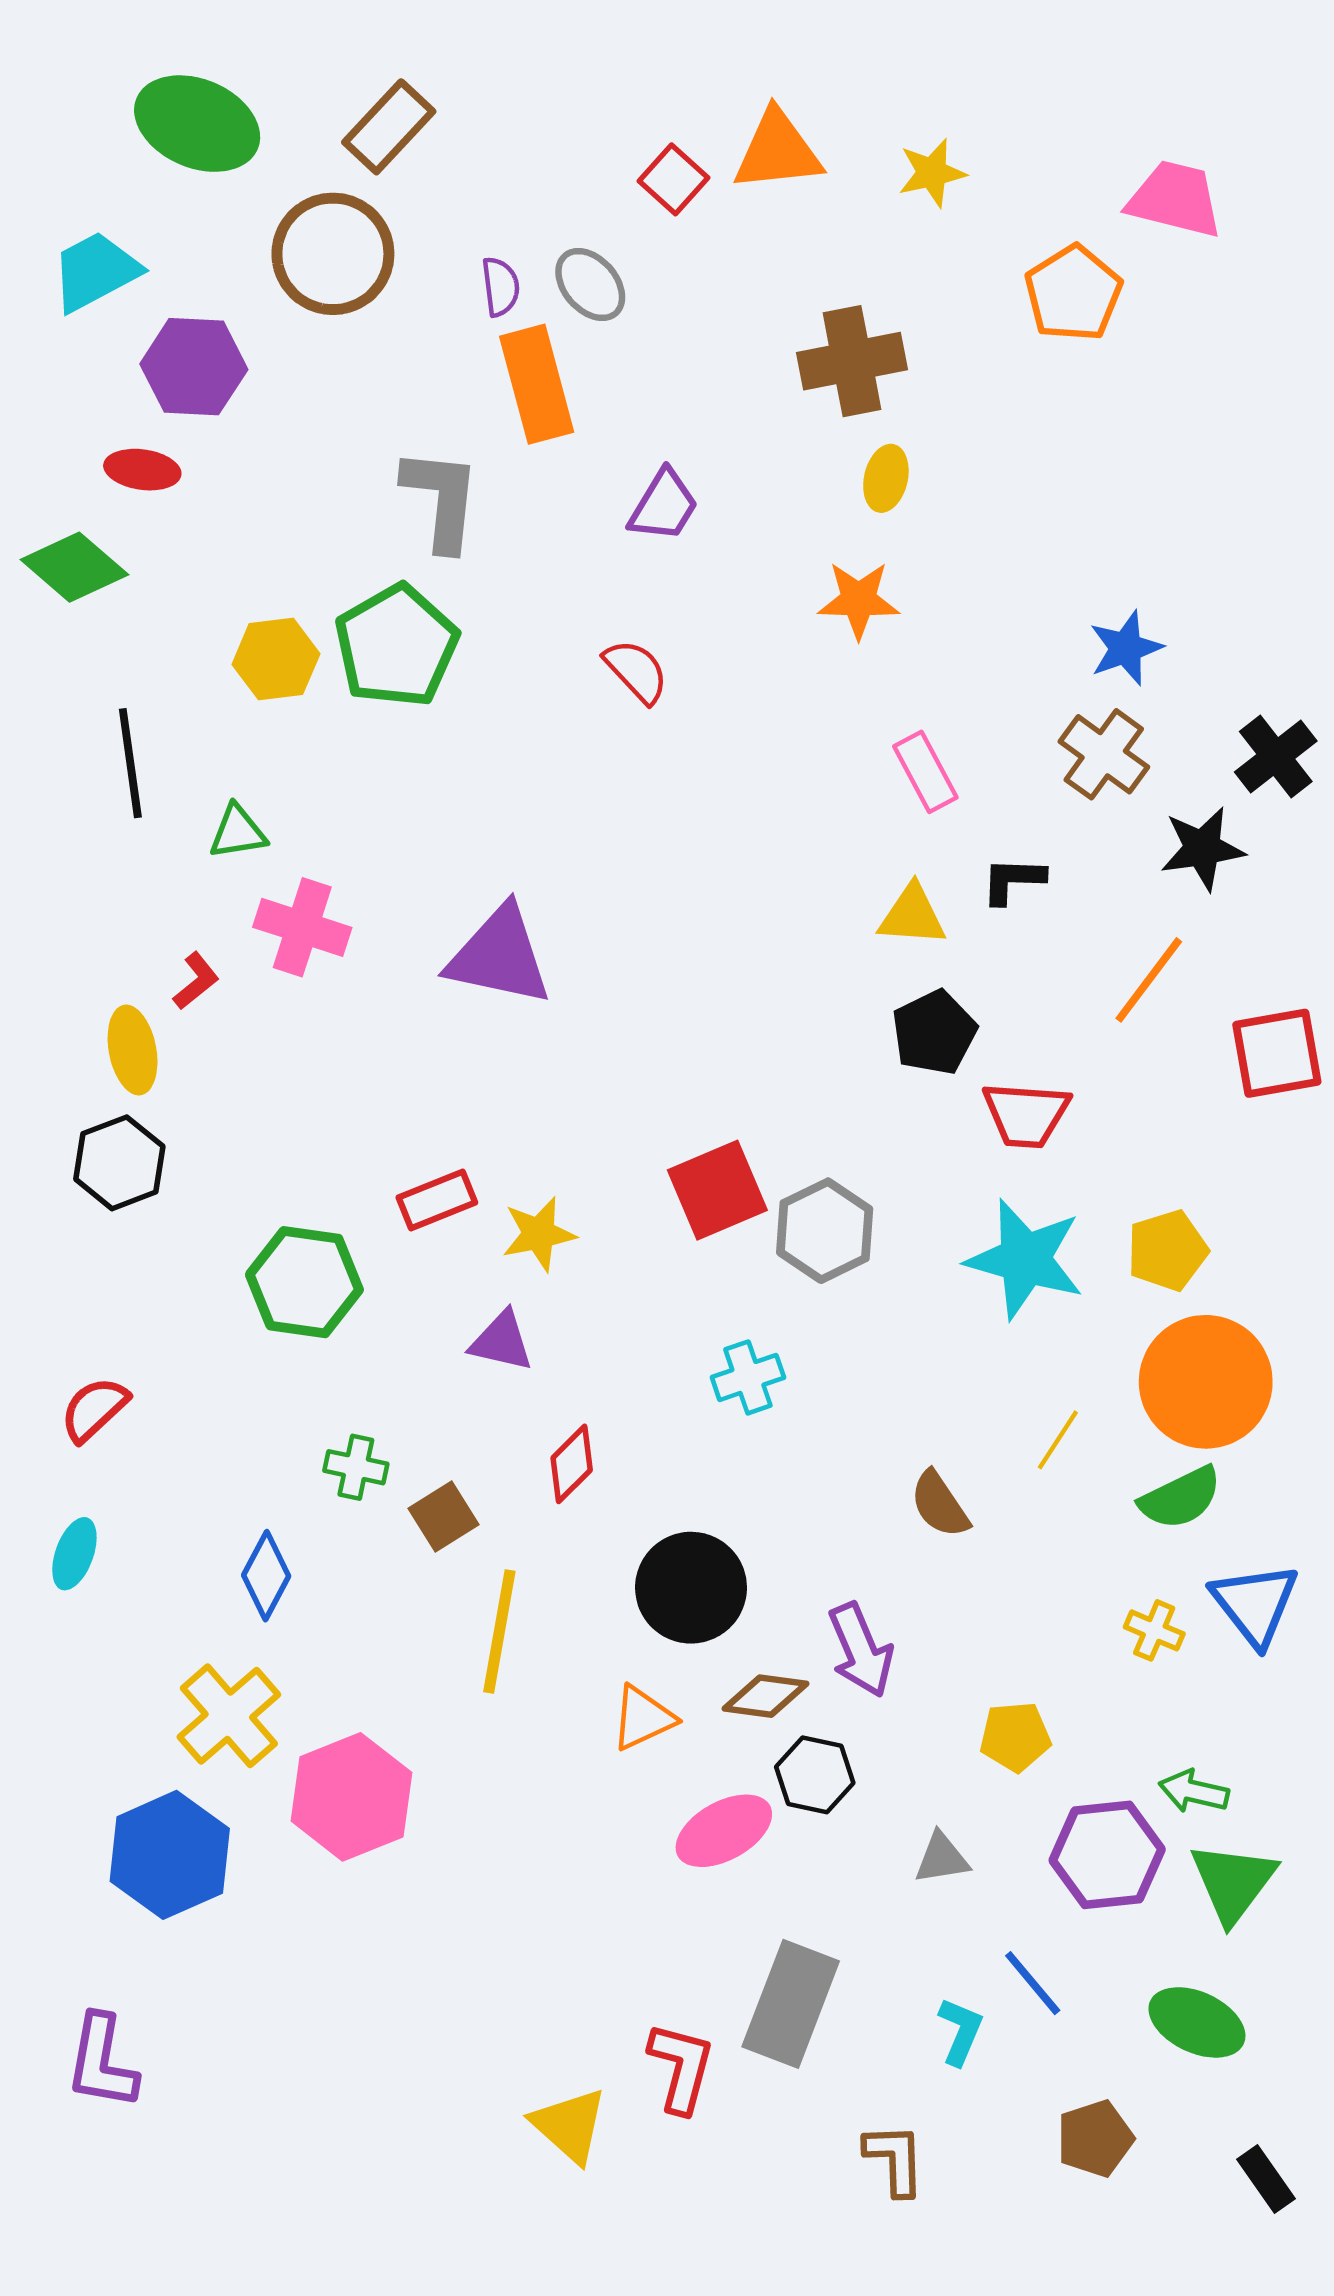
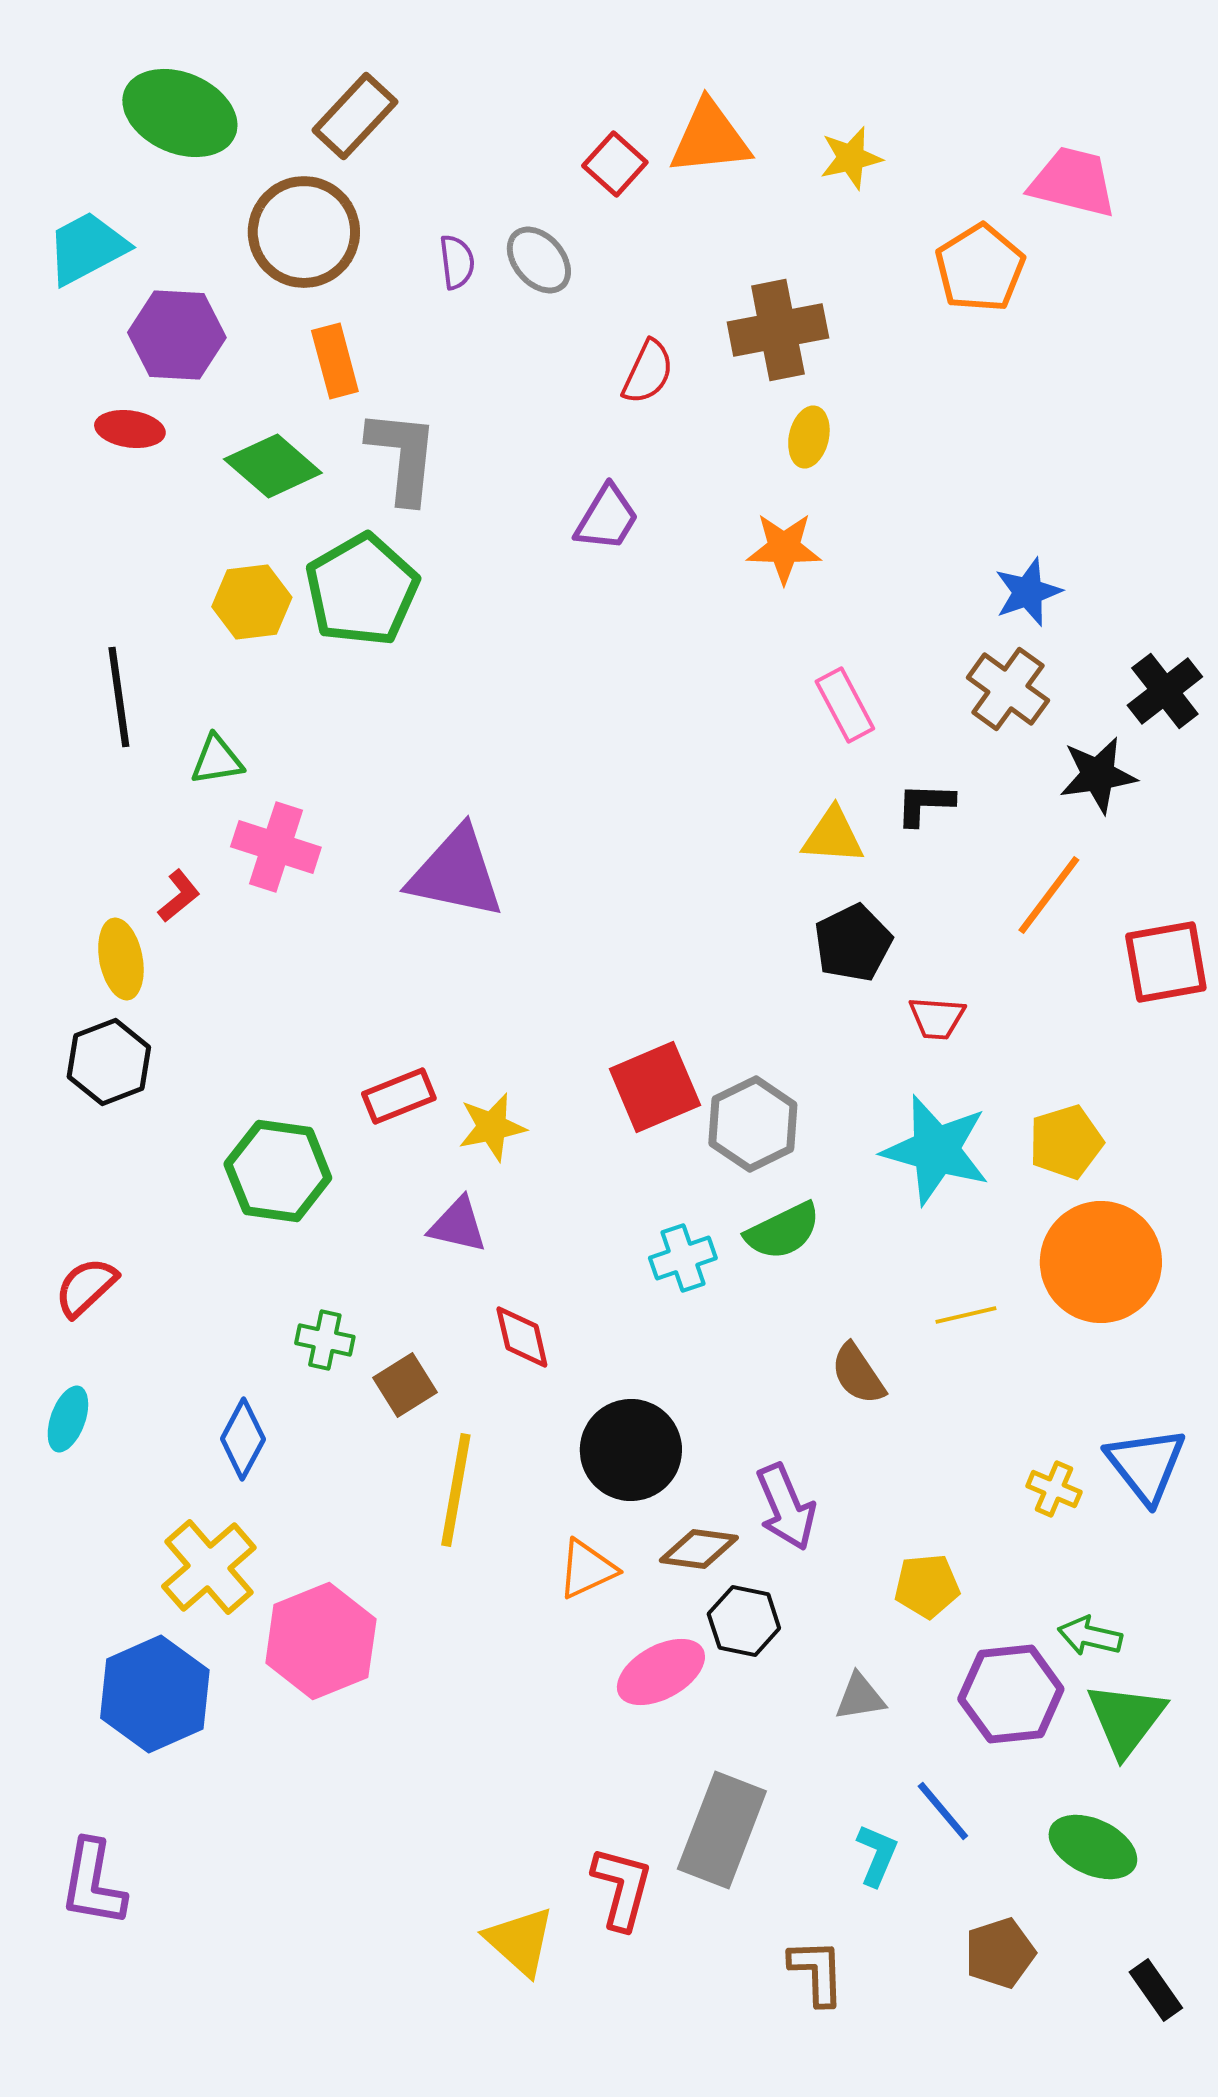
orange rectangle: (537, 384) -> (335, 361), moved, size x0.7
purple trapezoid: (664, 506) -> (607, 518), moved
green diamond: (74, 567) -> (273, 466), moved
red semicircle: (636, 671) -> (648, 372), moved, turned 68
red trapezoid: (1026, 1115) -> (937, 1018), size x0.7
yellow line: (1058, 1440) -> (966, 1315), turned 44
red diamond: (572, 1464) -> (522, 1337), turned -58
green semicircle: (1181, 1498) -> (783, 1231), moved

